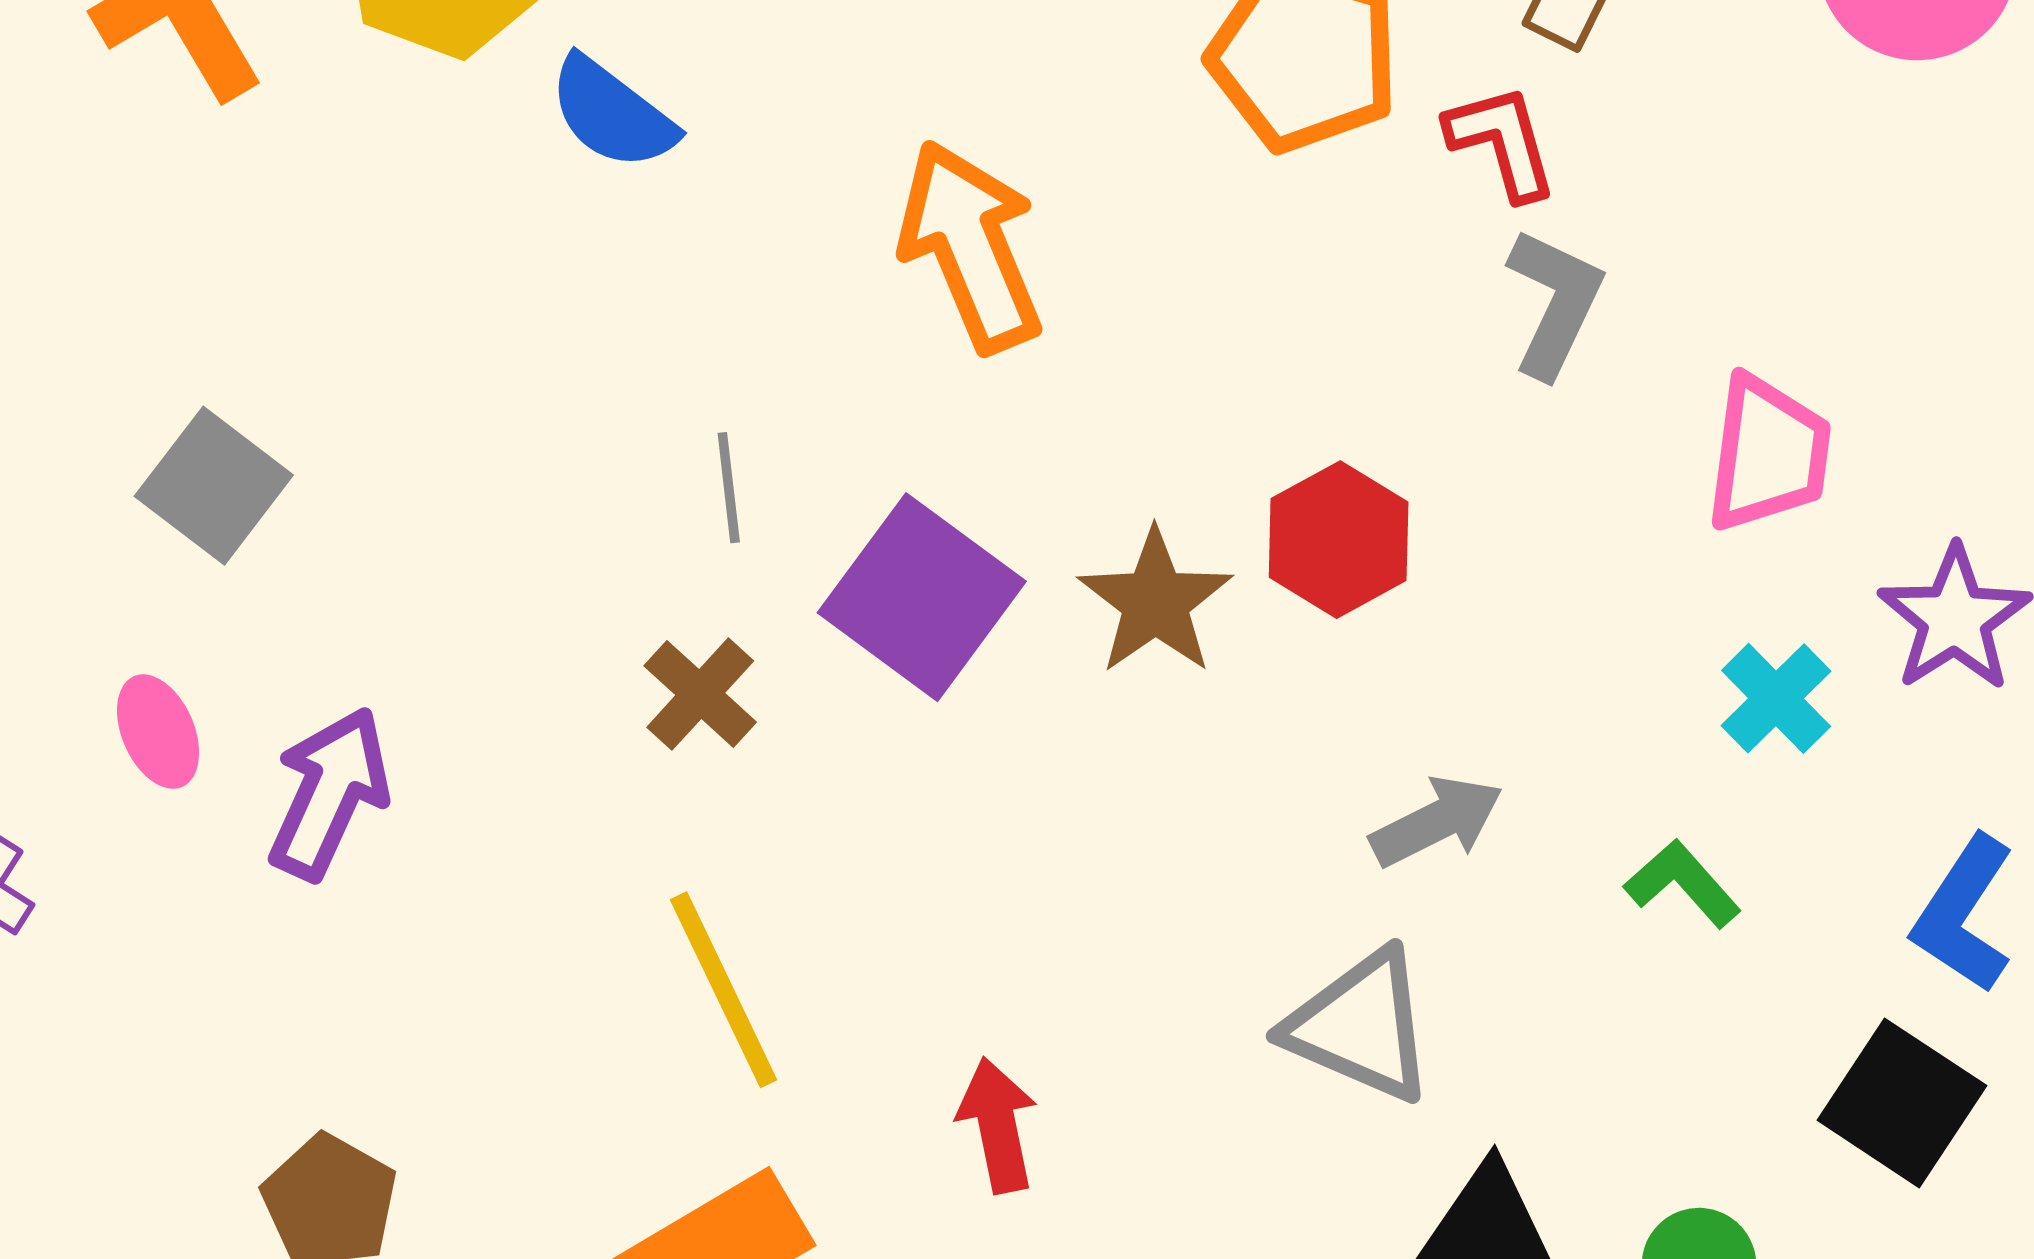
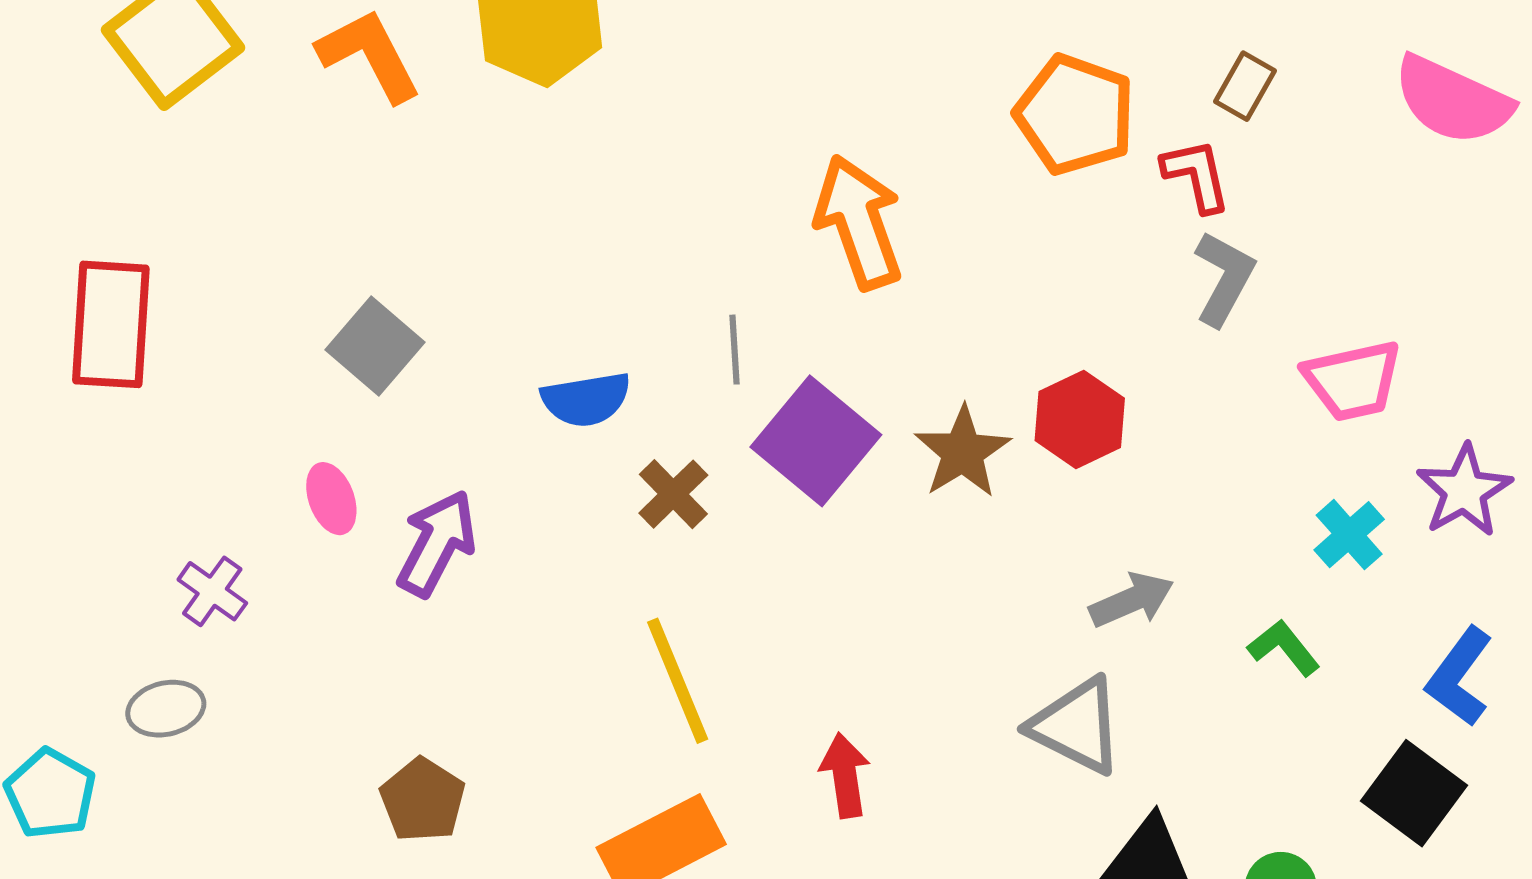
blue semicircle: (612, 113) -> (586, 399), moved, turned -50
pink trapezoid: (1768, 454) -> (1353, 380), turned 67
gray line: (729, 488) -> (735, 350), moved

